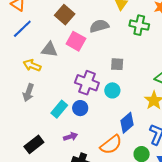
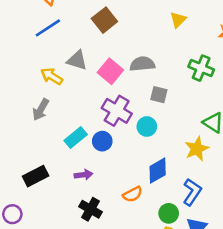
green cross: (139, 25) -> (201, 68), moved
gray semicircle: (99, 26) -> (142, 64), moved
pink square: (76, 41) -> (110, 71), moved
orange semicircle: (111, 145) -> (132, 194), size x0.7

